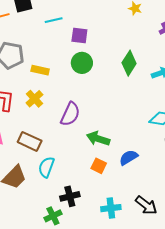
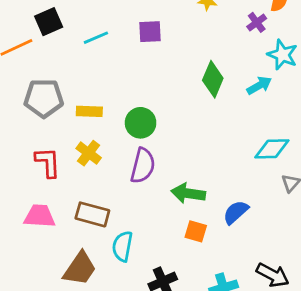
purple square: (79, 36) -> (150, 32), moved
green circle: (82, 63) -> (141, 123), moved

